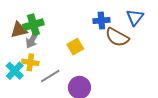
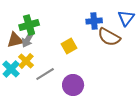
brown triangle: (19, 30) -> (15, 40), moved
yellow cross: (30, 62) -> (26, 61), turned 35

